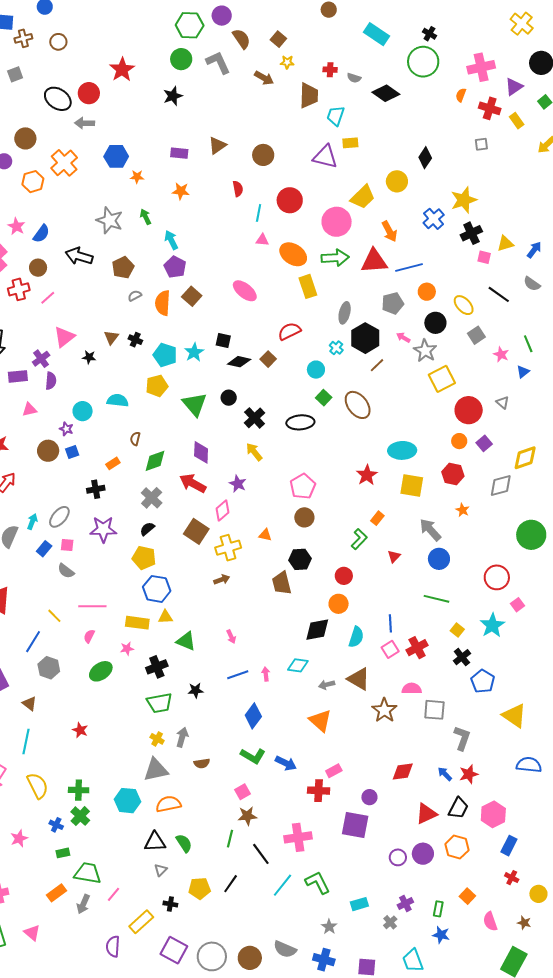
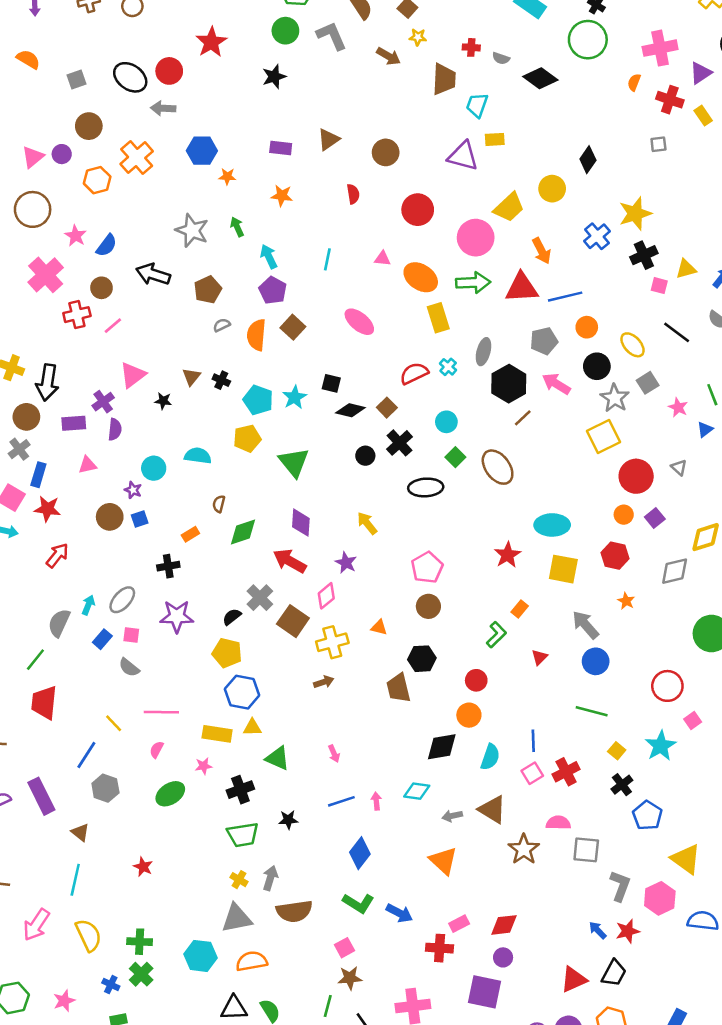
gray square: (15, 74) -> (76, 79), moved
cyan line: (259, 213) -> (327, 259), moved
pink arrow: (403, 337) -> (556, 384), size x1.6
cyan cross: (336, 348) -> (448, 367), moved
gray star: (425, 351) -> (615, 398), moved
black circle: (229, 398) -> (365, 456), moved
black cross: (254, 418) -> (400, 443), moved
gray cross: (152, 498) -> (260, 598), moved
brown semicircle: (202, 763) -> (294, 911), size x1.8
red diamond: (403, 771) -> (504, 925), moved
pink hexagon: (493, 814) -> (660, 898), moved

